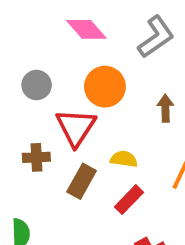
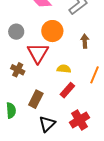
brown cross: (36, 157) -> (18, 70), turned 32
brown rectangle: (82, 181) -> (36, 99), moved

